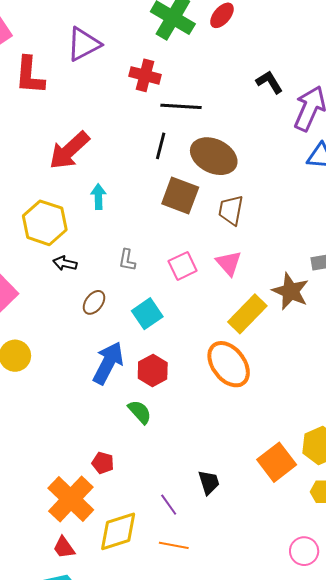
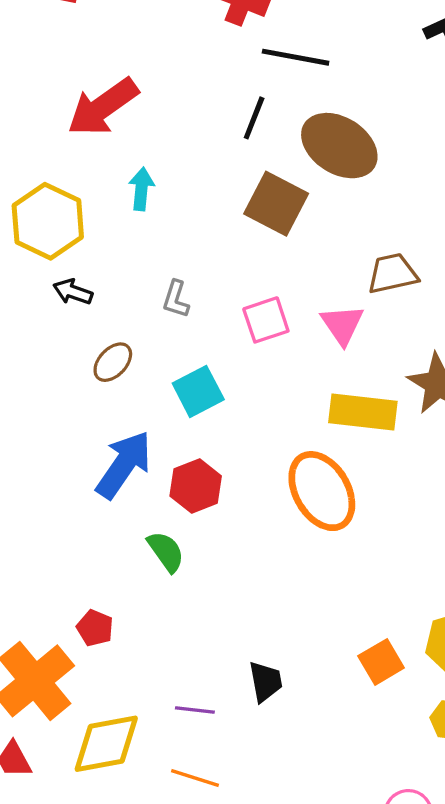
brown trapezoid: (231, 210) -> (392, 274), moved, turned 60
yellow rectangle: (247, 314) -> (363, 412), turned 45
orange square: (277, 462) -> (381, 662), size x0.7
purple line: (169, 505) -> (195, 710), turned -55

